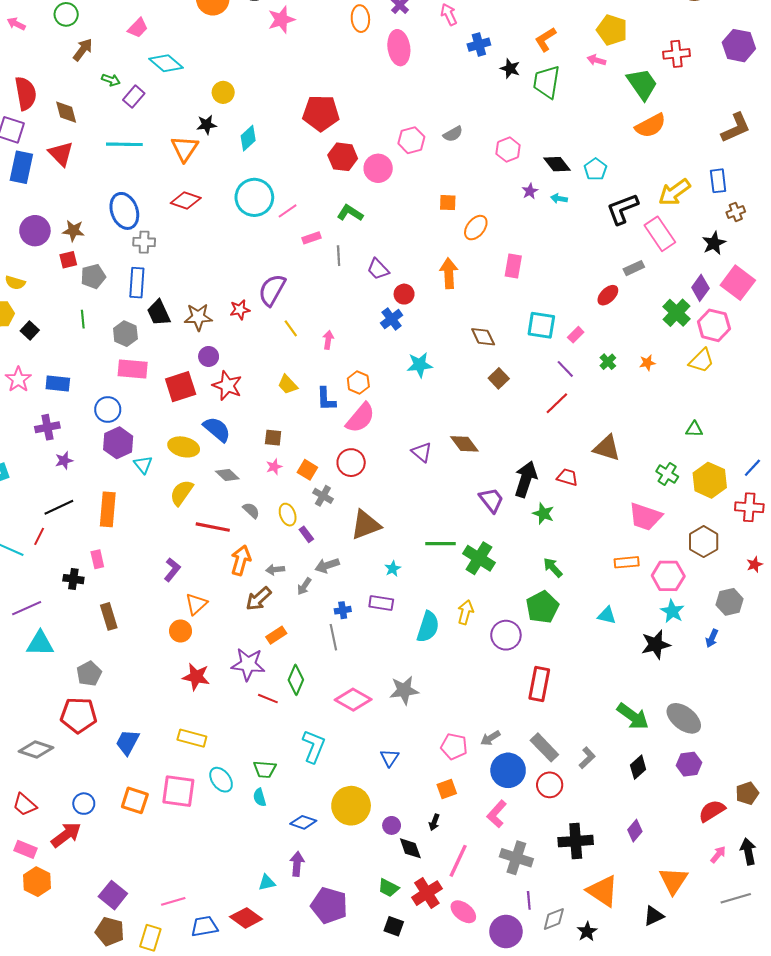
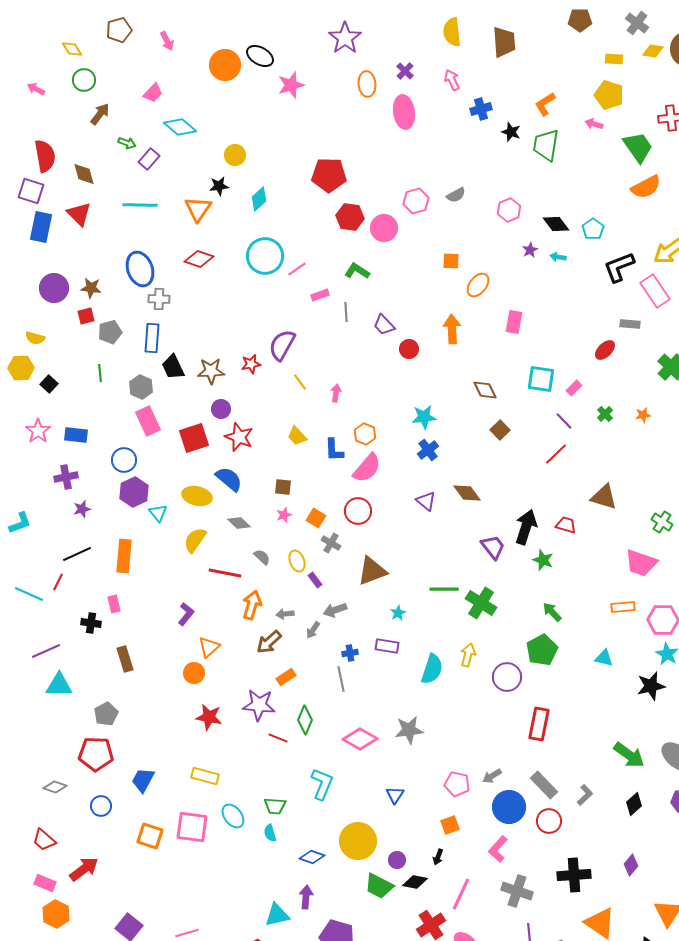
gray rectangle: (634, 268) -> (630, 324), turned 30
blue cross: (392, 319) -> (428, 450), moved
pink rectangle: (133, 369) -> (148, 421), turned 60
gray diamond: (36, 750) -> (55, 787), size x0.7
blue circle: (84, 804) -> (101, 806), moved
black diamond: (410, 848) -> (415, 882), turned -60
cyan triangle: (267, 883) -> (277, 915), size x1.5
green trapezoid: (388, 888) -> (379, 886), moved, size x1.4

